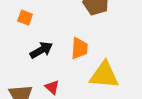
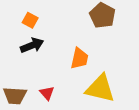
black arrow: (41, 50) -> (32, 45), moved

